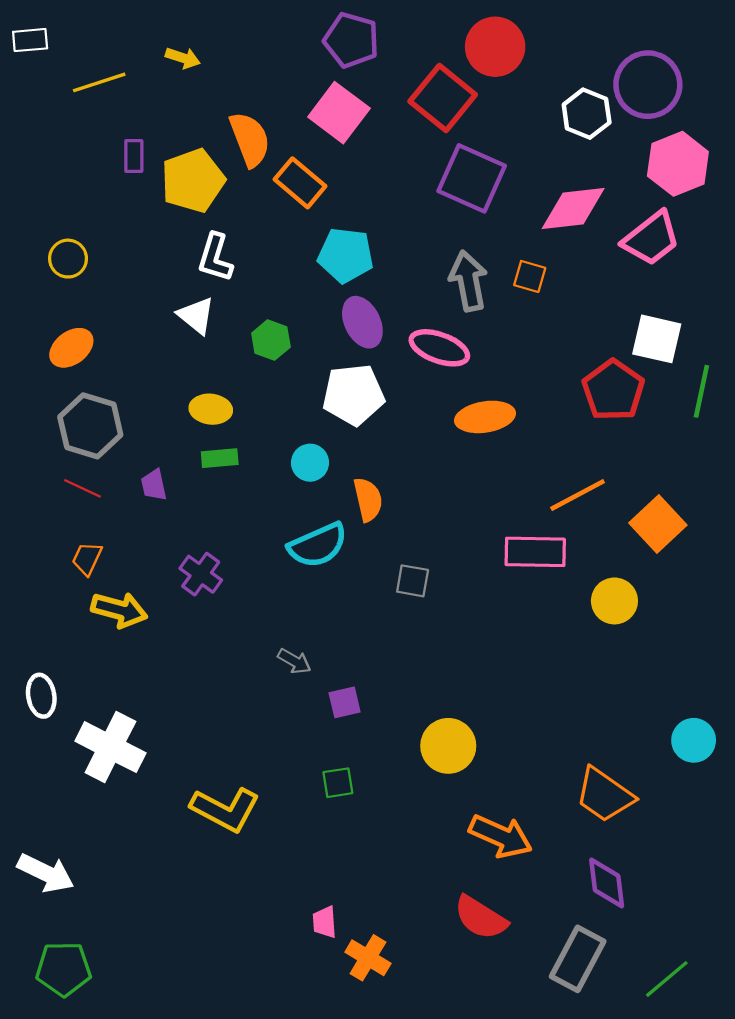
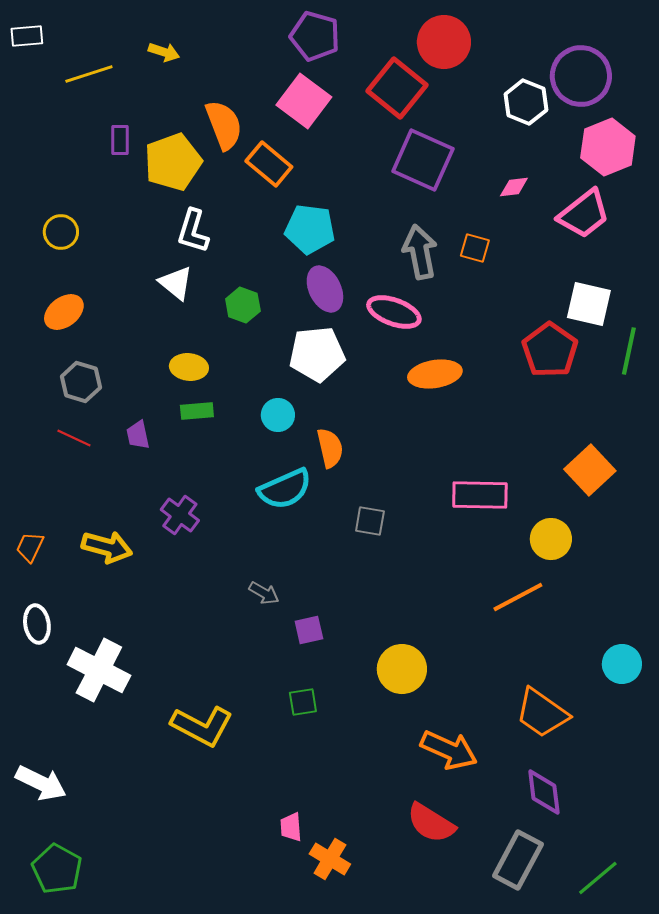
pink diamond: (573, 208) -> (514, 187), size x0.5
gray hexagon: (90, 426) -> (81, 382), size x0.7
orange line: (578, 495) -> (518, 597), moved
orange trapezoid: (87, 559) -> (30, 547), moved
green pentagon: (64, 969) -> (57, 869), turned 30

